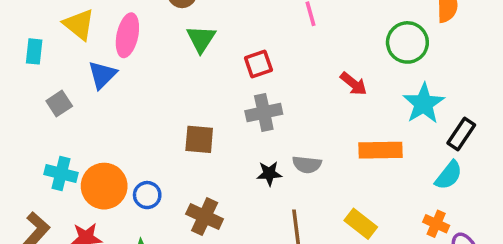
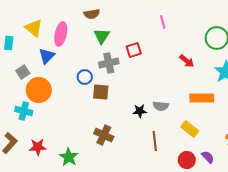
gray cross: (264, 112) -> (109, 63), moved
orange circle: (104, 186) -> (39, 90), moved
blue circle: (147, 195) -> (85, 77), moved
yellow rectangle: (361, 224) -> (190, 129), moved

